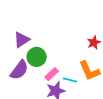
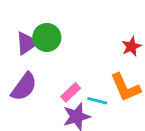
green circle: (37, 57) -> (47, 37), moved

